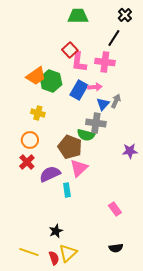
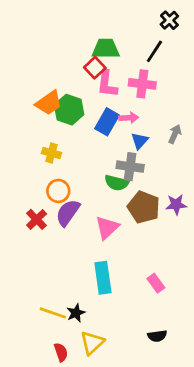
green trapezoid: (78, 16) -> (106, 49), moved
gray arrow: (116, 101) -> (175, 134), moved
orange circle: (30, 140) -> (58, 191), moved
brown pentagon: (70, 147) -> (144, 207), moved
purple semicircle: (50, 174) -> (68, 213), moved, turned -30
cyan rectangle: (67, 190) -> (103, 278), moved, size x1.6
yellow line: (29, 252) -> (53, 313), moved
red semicircle: (54, 258) -> (61, 352), moved

